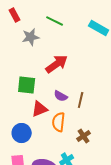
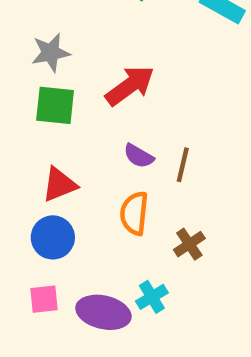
gray star: (31, 37) -> (51, 53), moved
green square: (27, 85) -> (55, 105), moved
red triangle: (40, 109) -> (59, 185), moved

